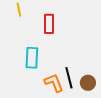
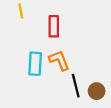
orange L-shape: (54, 83) -> (59, 60), moved

